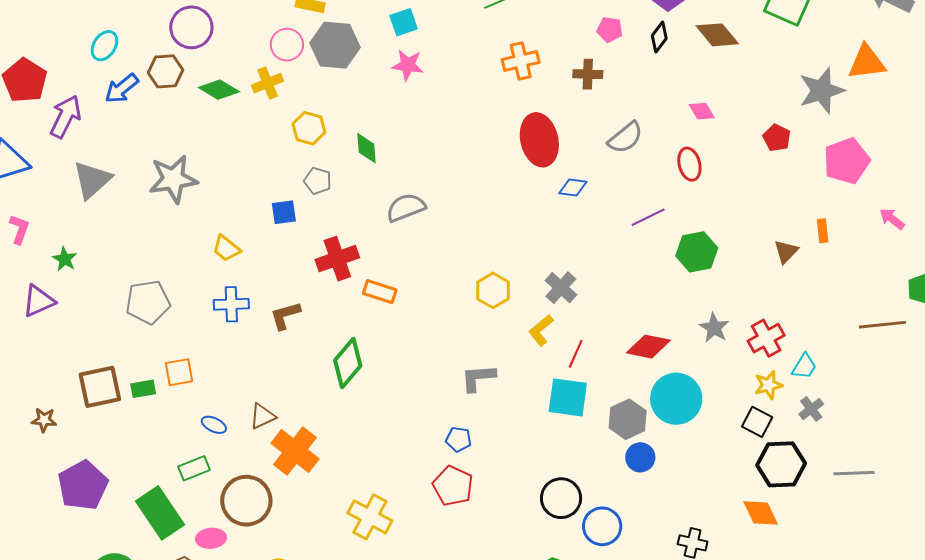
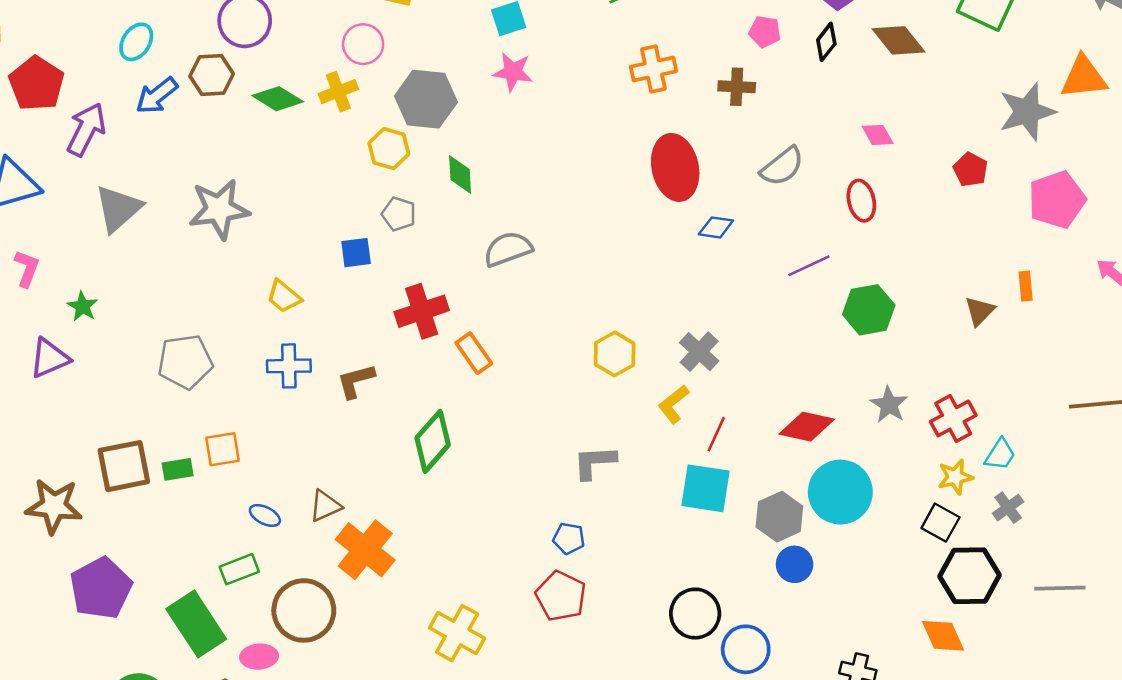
gray hexagon: (335, 45) -> (426, 99), moved
orange rectangle: (380, 292) -> (474, 353), turned 36
brown star: (44, 420) -> (54, 506), size x1.8

